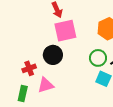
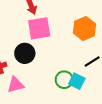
green circle: (98, 58) -> (64, 80), moved

